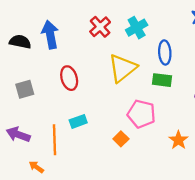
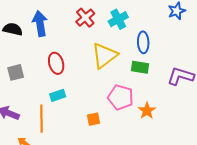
cyan rectangle: (78, 121) -> (58, 95), moved
orange square: (121, 139) -> (94, 119), moved, turned 32
orange star: (178, 140) -> (147, 111), moved

